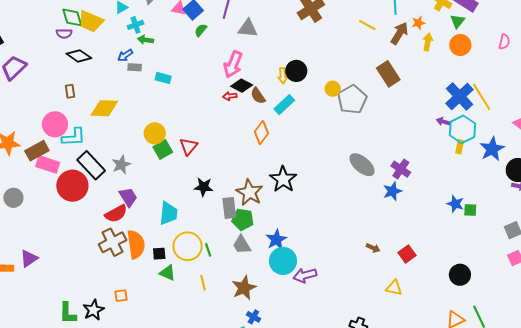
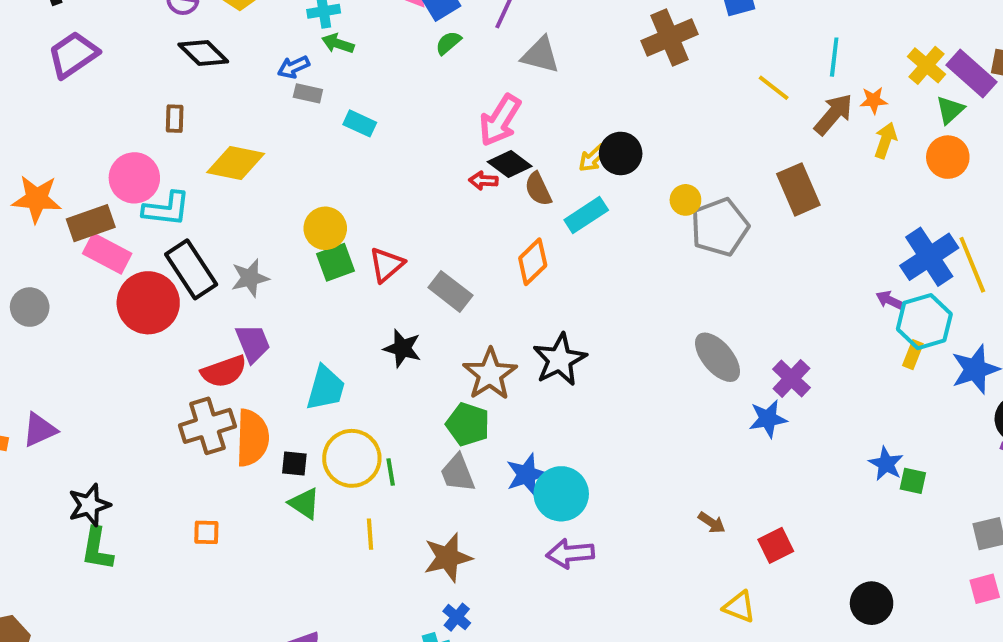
yellow arrow: (283, 76) -> (593, 158), turned 42
gray rectangle: (229, 208) -> (450, 291), moved, turned -55
cyan circle: (283, 261) -> (561, 494), moved
black star: (94, 310) -> (89, 505), moved

